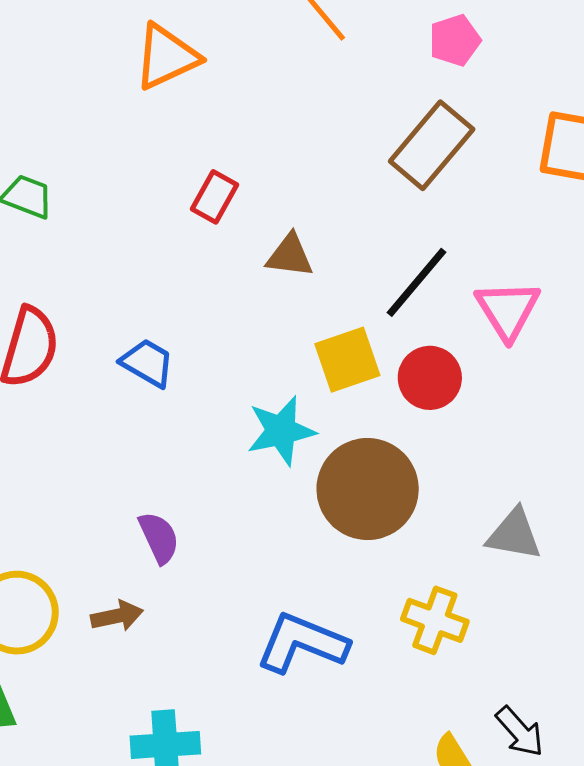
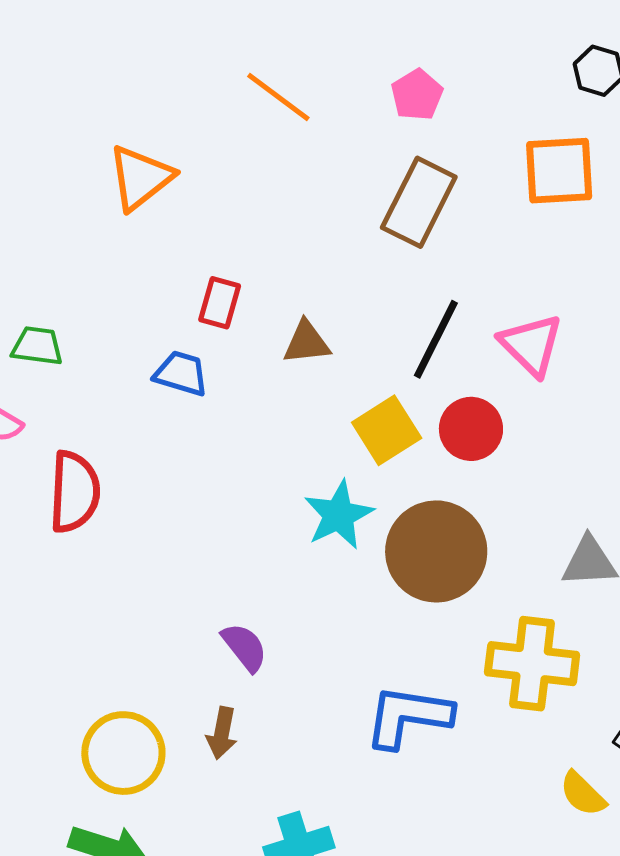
blue trapezoid: (147, 363) -> (181, 373), moved
brown arrow: (117, 616) -> (222, 733), turned 126
yellow cross: (435, 620) -> (532, 664), size x1.4

